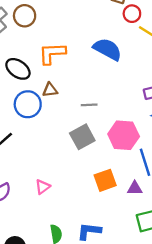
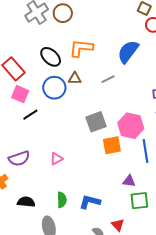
blue semicircle: (107, 49) -> (128, 52), turned -90
gray line: (89, 105) -> (108, 79), moved, turned -32
orange square: (105, 180) -> (112, 145), moved
purple triangle: (135, 188) -> (129, 181), moved

